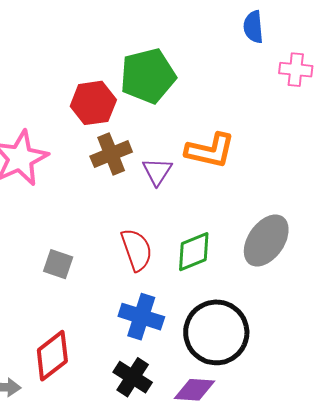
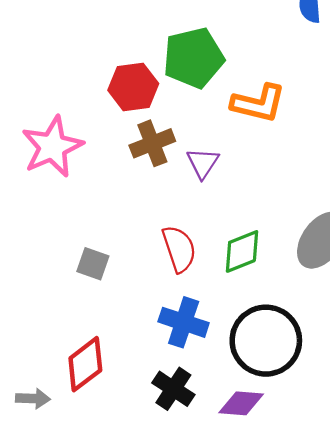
orange L-shape: (210, 151) -> (258, 103), moved

